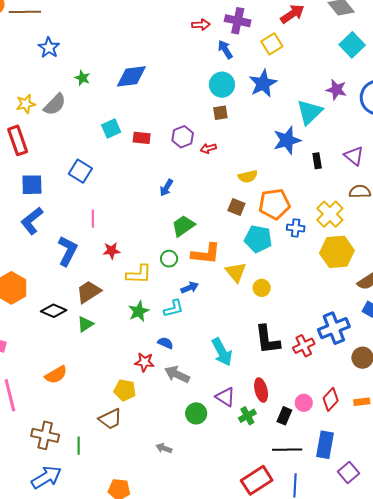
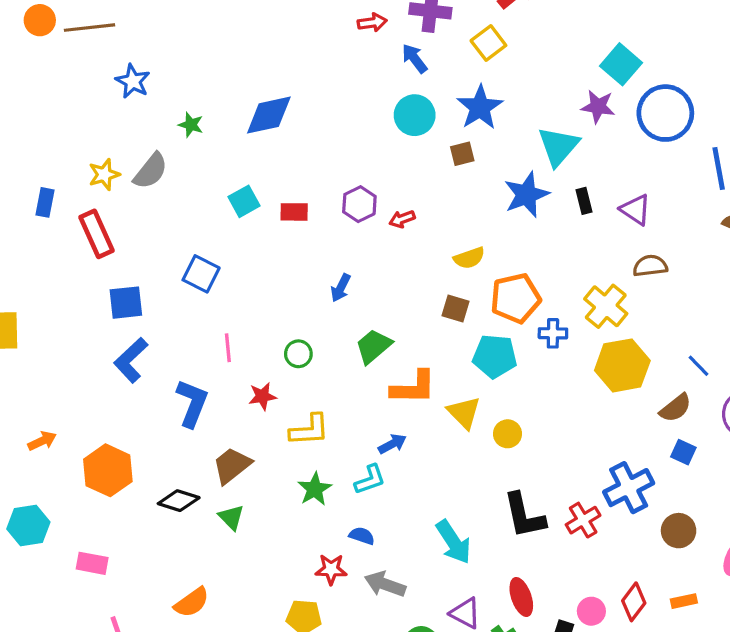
cyan square: (352, 45) -> (621, 64), moved
brown square: (220, 113) -> (462, 154), moved
black rectangle: (317, 161) -> (584, 201), moved
green circle: (169, 259) -> (298, 354), moved
green triangle: (85, 324) -> (231, 517), turned -36

